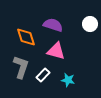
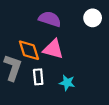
orange diamond: (26, 37) -> (29, 50), moved
white rectangle: (43, 75) -> (38, 77), turned -48

